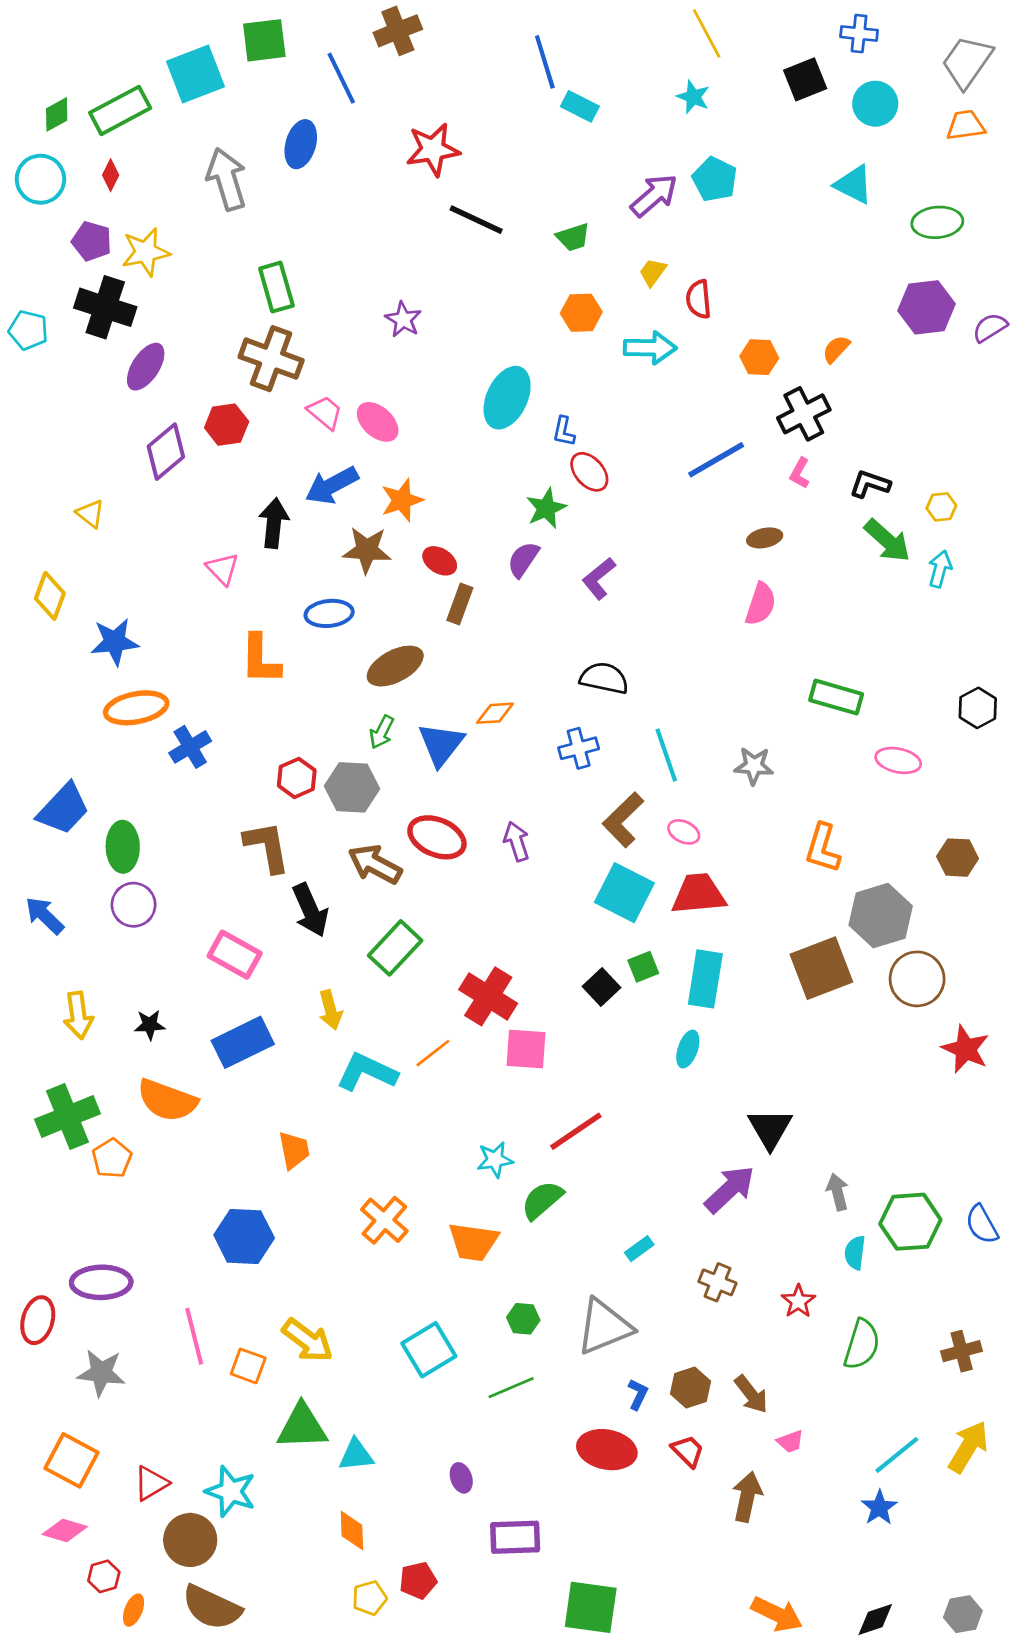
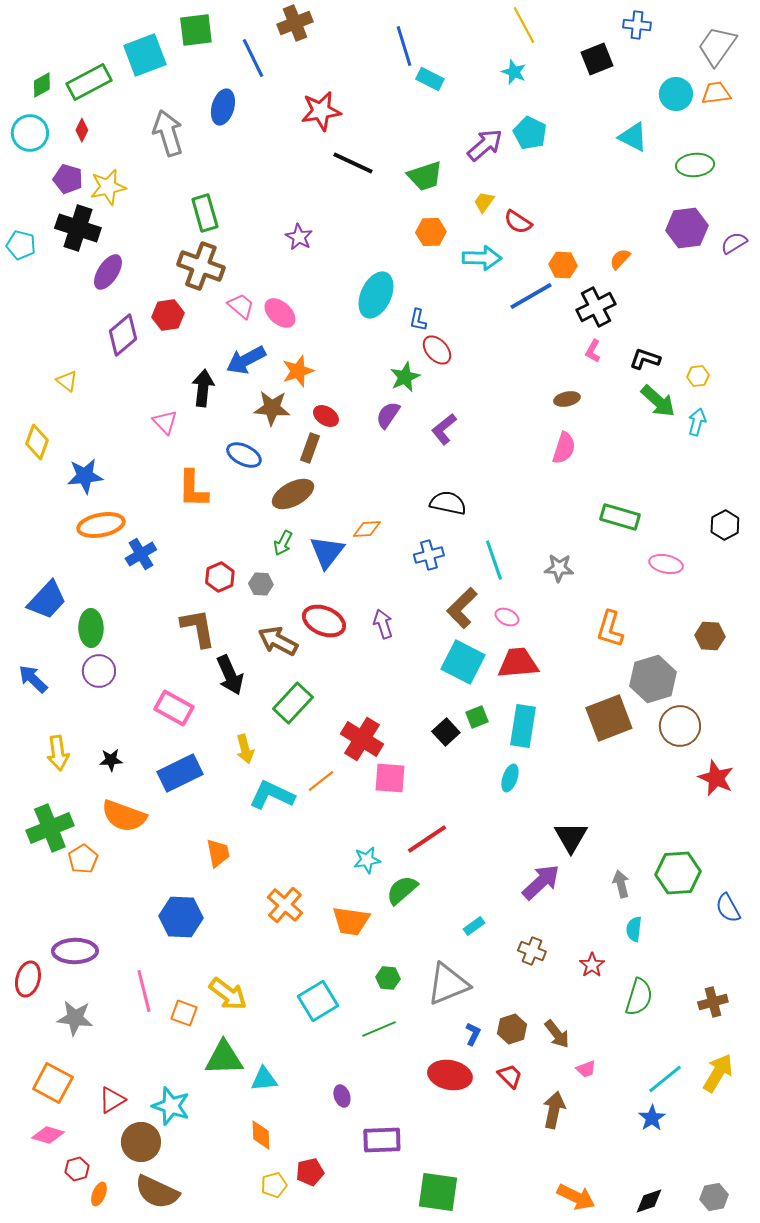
cyan circle: (875, 104) -> (676, 94), moved
green trapezoid: (573, 237) -> (425, 176), size x1.4
red semicircle: (699, 299) -> (518, 222), turned -52
blue line: (716, 460) -> (531, 296), moved
brown rectangle: (460, 604) -> (310, 448), moved
blue ellipse: (329, 613) -> (244, 455), turned 32
gray hexagon: (352, 787) -> (261, 584), size x0.6
green hexagon: (910, 1222) -> (678, 873), moved

